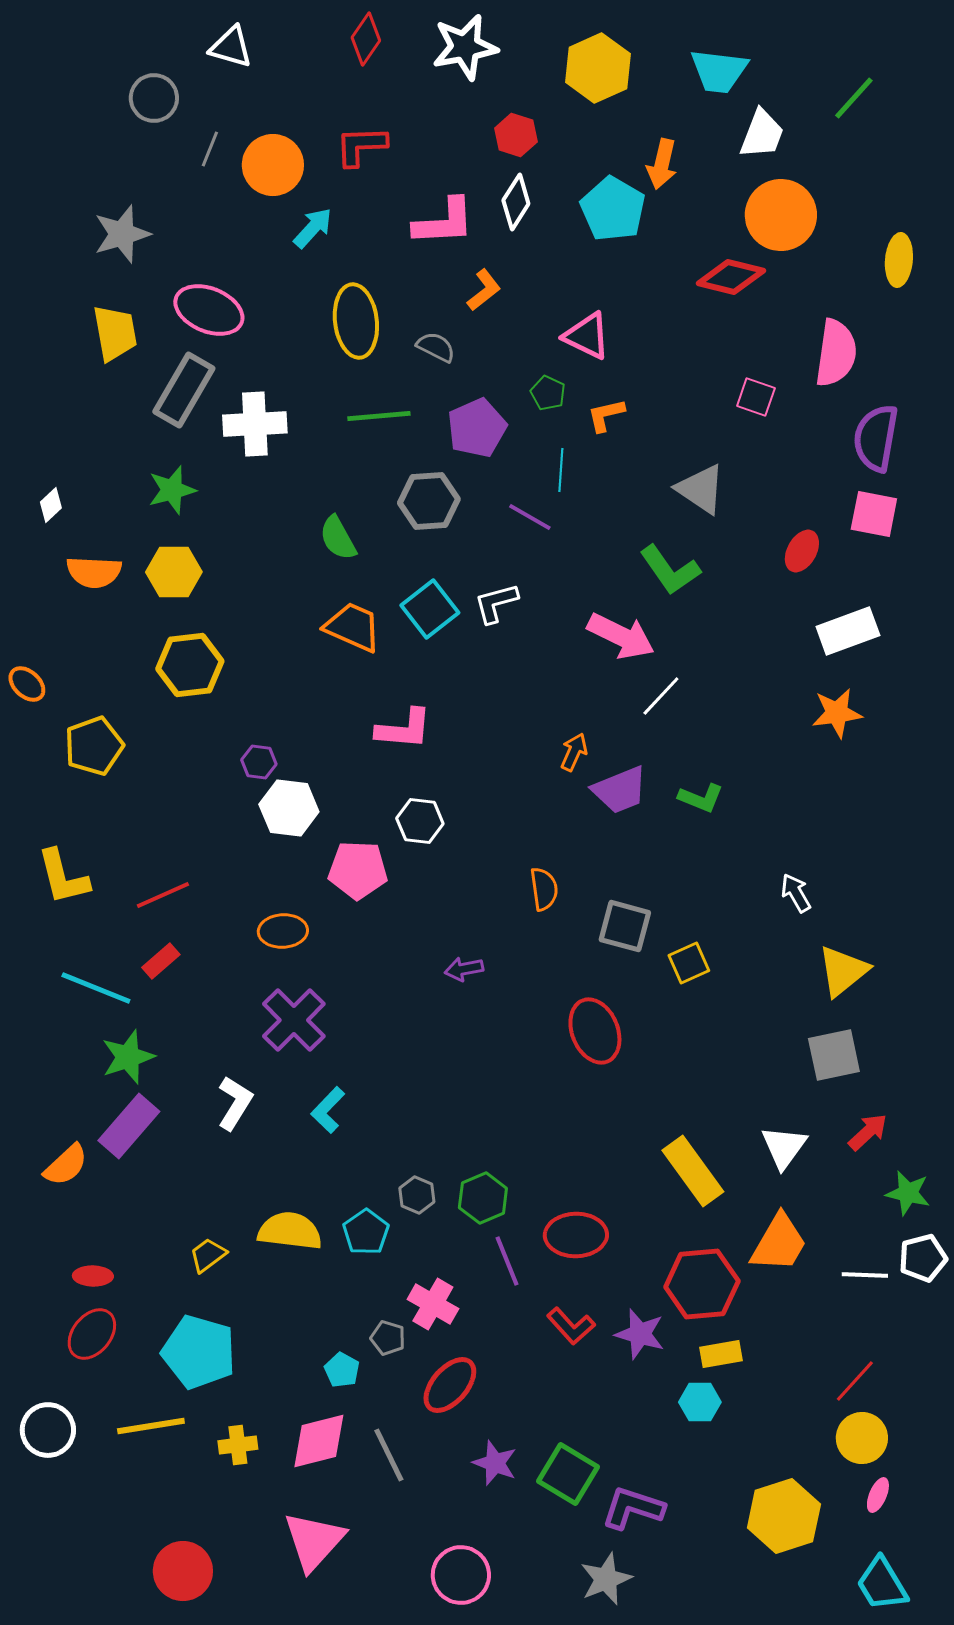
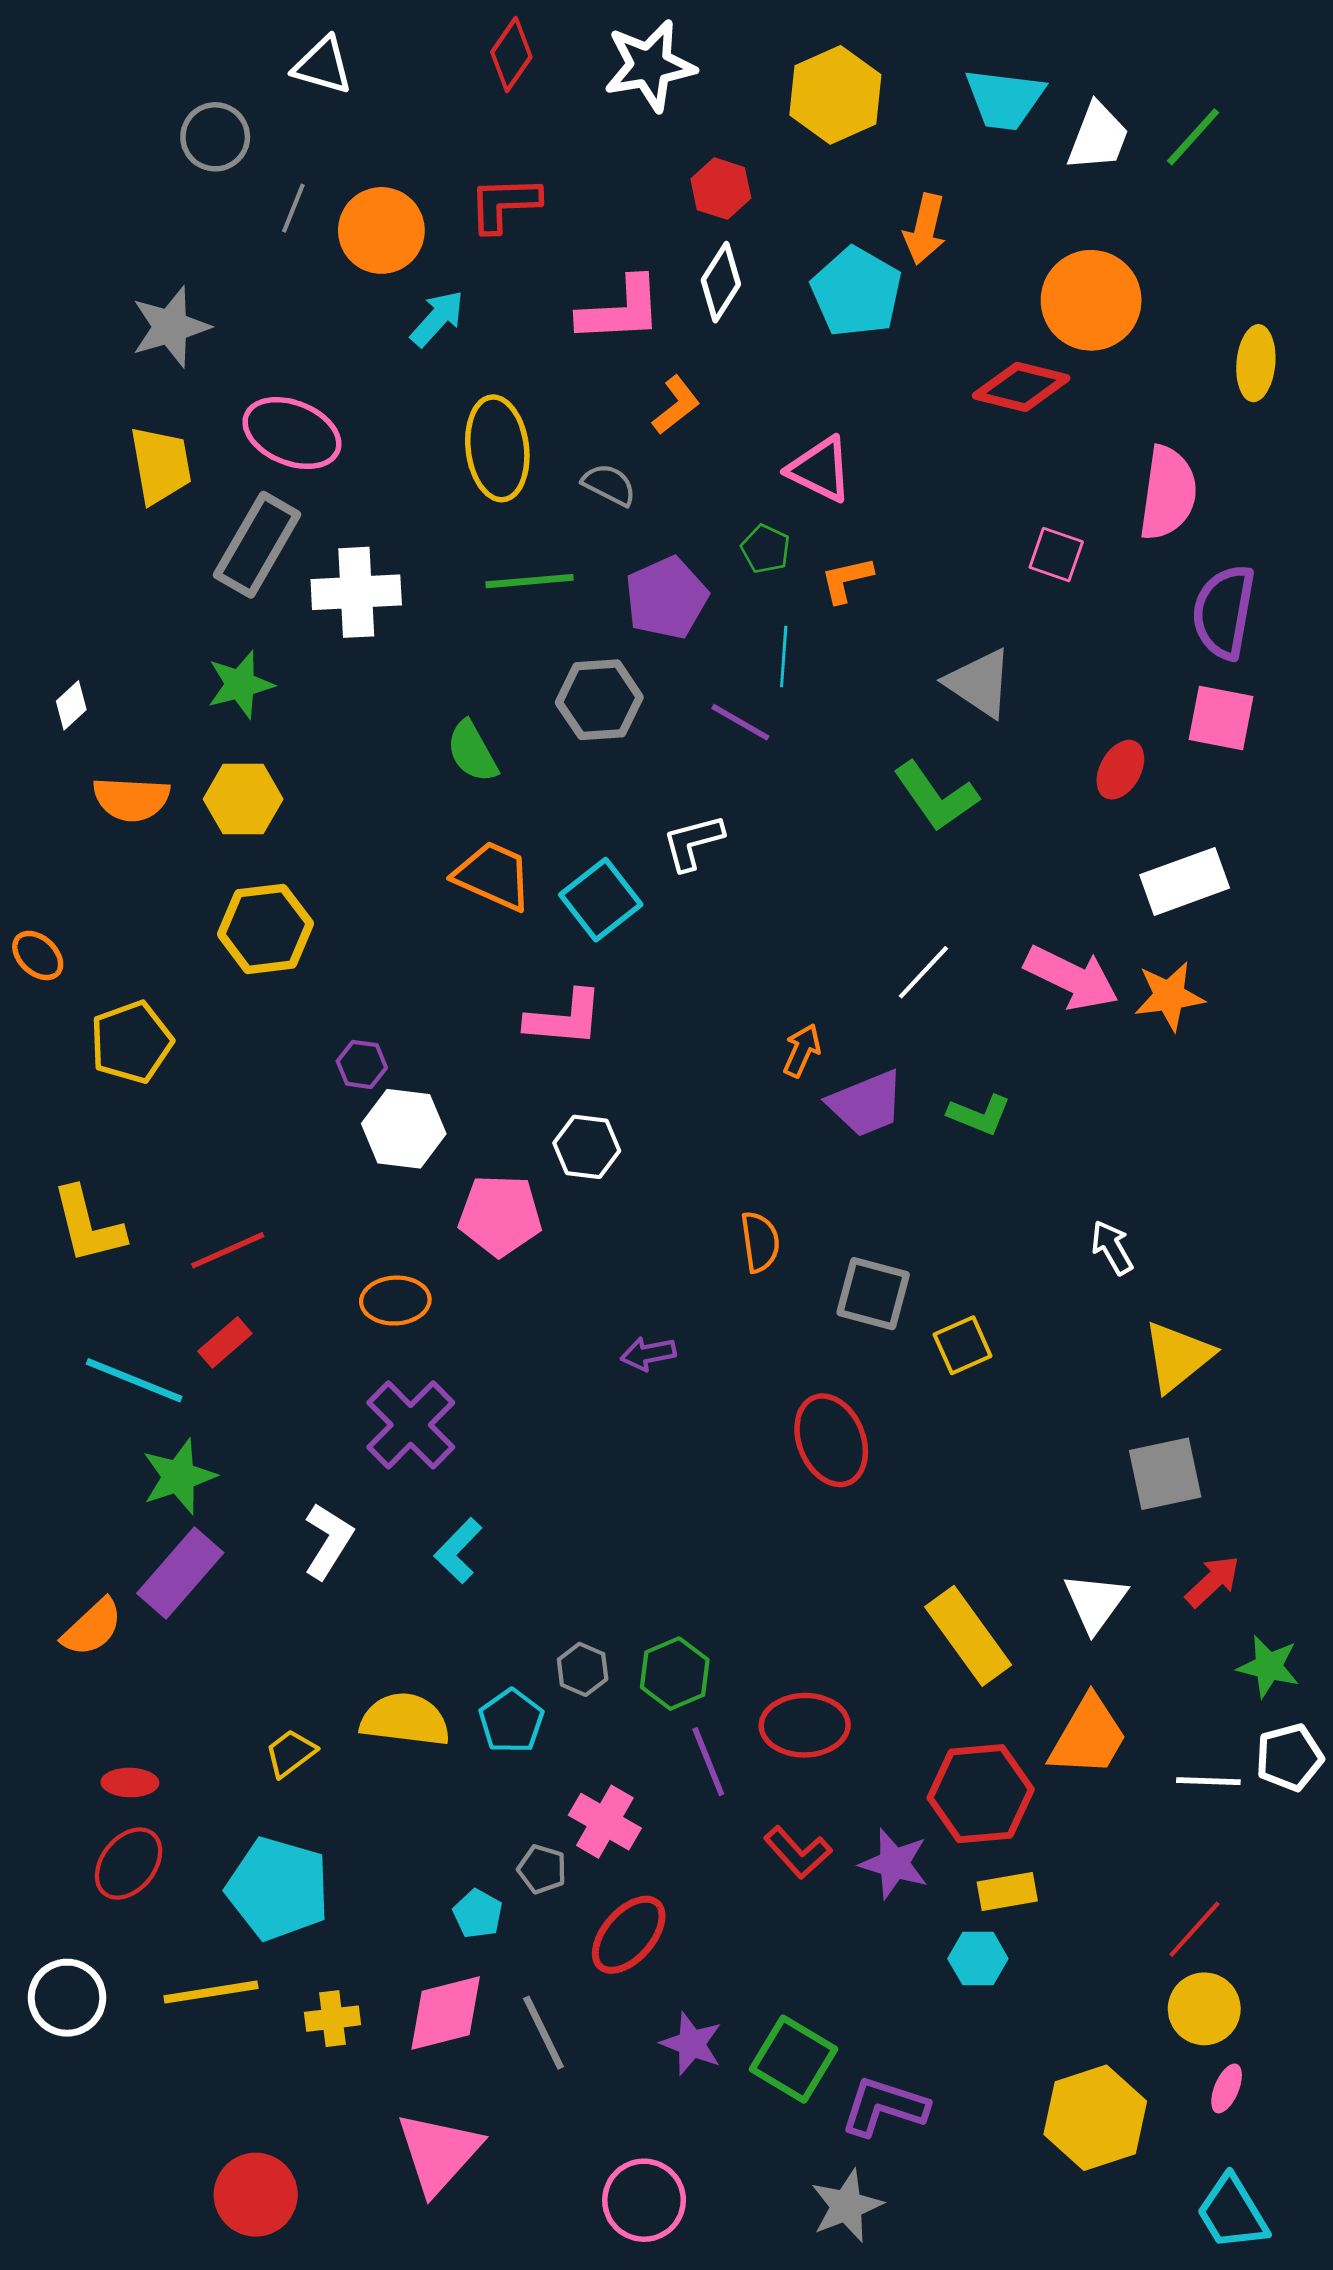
white trapezoid: (762, 134) -> (1098, 137), moved
cyan square: (430, 609) -> (601, 900), moved
pink arrow: (621, 636) -> (1072, 978), moved

